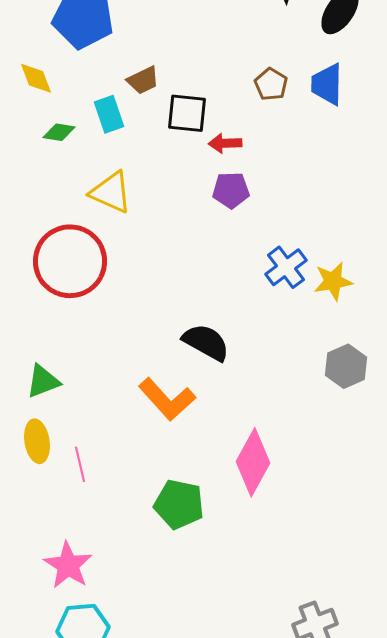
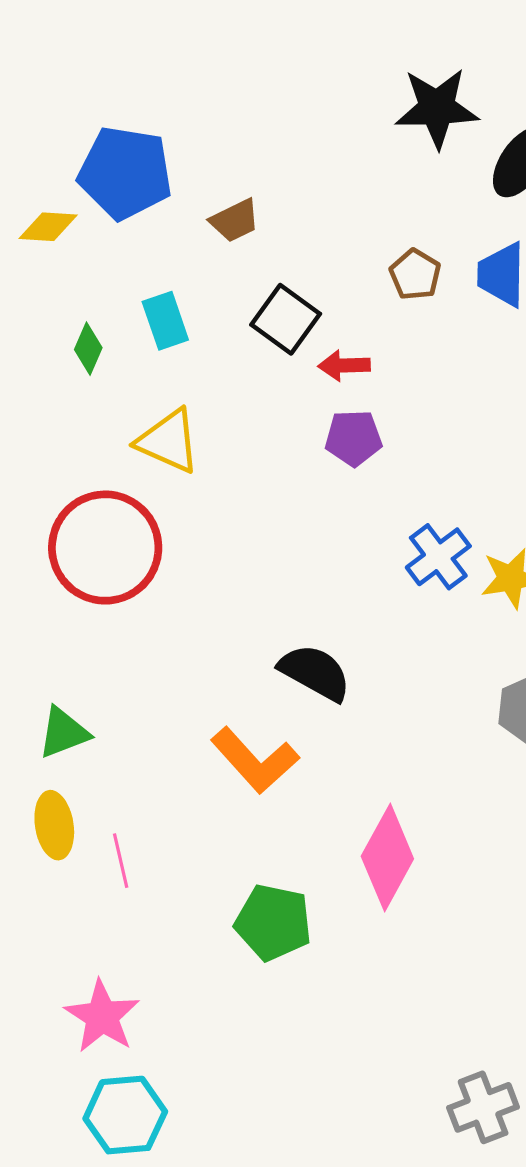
yellow diamond: (36, 78) -> (48, 227), moved, turned -66
brown trapezoid: (143, 80) -> (235, 221), moved
black square: (187, 113) -> (286, 319), turned 30
green diamond: (59, 132) -> (88, 349), turned -76

